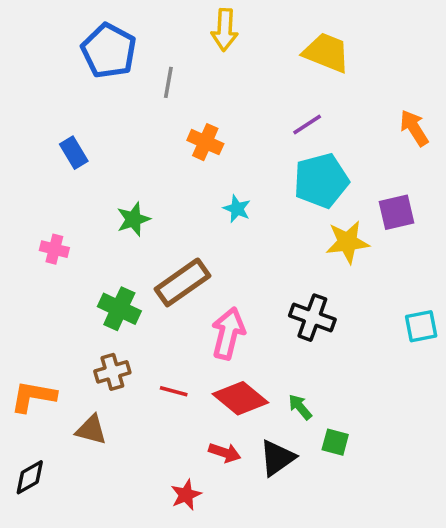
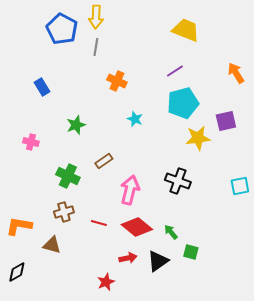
yellow arrow: (225, 30) -> (96, 17), moved
brown rectangle: (182, 282) -> (104, 161), size x0.6
red arrow: (225, 453) -> (128, 258), turned -30

